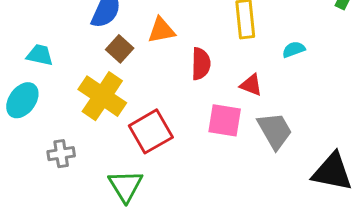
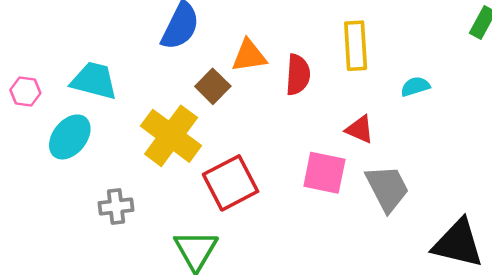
brown square: (120, 49) -> (213, 86), moved
cyan trapezoid: (40, 55) -> (94, 81), size x1.4
red semicircle: (201, 64) -> (298, 75), moved

